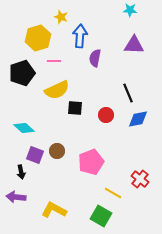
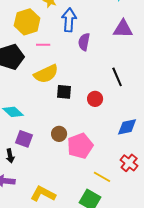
blue diamond: (138, 119) -> (127, 127), moved
brown circle: (57, 151) -> (59, 134), moved

